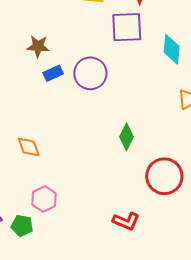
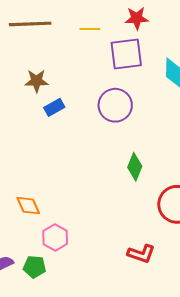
purple circle: (90, 73) -> (115, 105), moved
orange diamond: (29, 147) -> (28, 206), moved

